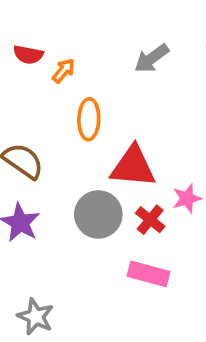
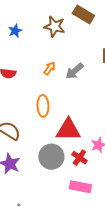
orange arrow: (64, 71) -> (50, 68), moved

